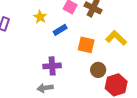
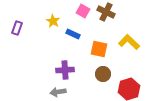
blue rectangle: (60, 30) -> (73, 34), turned 56
brown circle: (98, 70) -> (103, 74), moved

